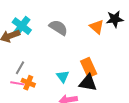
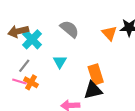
cyan cross: (22, 26) -> (32, 39), moved
cyan triangle: (63, 76) -> (60, 62), moved
black triangle: (88, 83) -> (93, 90), turned -30

